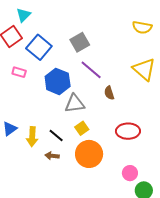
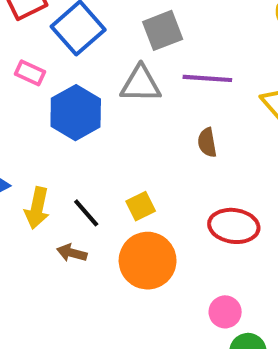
purple line: (91, 70) -> (207, 78), moved, turned -45
blue hexagon: (58, 81) -> (76, 113), moved
gray triangle: (75, 104) -> (141, 84), moved

